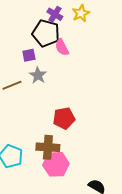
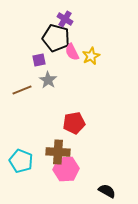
yellow star: (81, 13) -> (91, 56), moved

